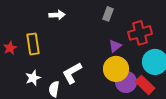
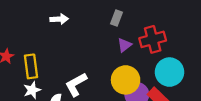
yellow rectangle: (33, 44) -> (31, 66), moved
purple triangle: (115, 46) -> (124, 45), moved

